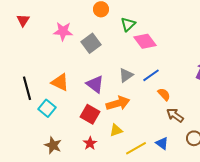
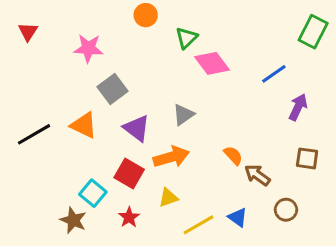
gray square: (91, 43) -> (112, 89), moved
blue line: (151, 75) -> (274, 74), moved
black line: (27, 88) -> (34, 134), turned 75
orange semicircle: (164, 94) -> (233, 155), moved
cyan square: (47, 108) -> (93, 193), moved

